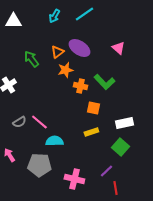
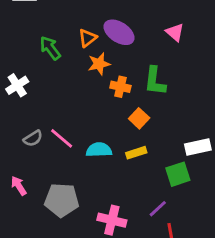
green L-shape: (104, 82) -> (155, 81), turned 50
orange square: (93, 108) -> (139, 118), turned 32
white rectangle: (124, 123) -> (198, 147), moved
cyan semicircle: (54, 141) -> (99, 150), moved
green square: (120, 147) -> (178, 174), turned 30

